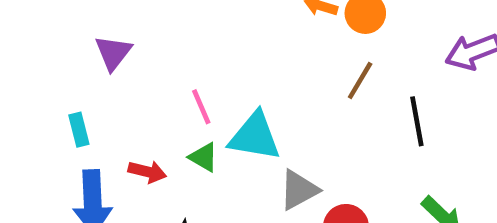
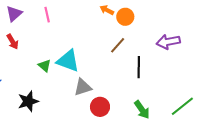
pink line: (201, 107) -> (47, 15), moved
red arrow: (147, 172) -> (13, 42), moved, turned 35

